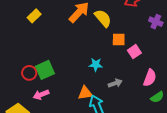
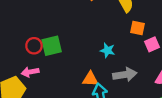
gray arrow: (115, 83) -> (125, 75), size x1.5
pink arrow: (41, 95) -> (30, 72), moved

